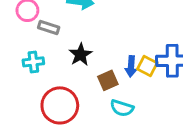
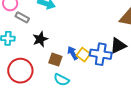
blue arrow: (131, 66) -> (73, 53), turned 136
brown square: (108, 80) -> (55, 60), turned 32

